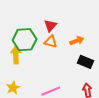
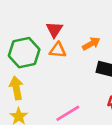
yellow arrow: (16, 55) -> (16, 88), moved

